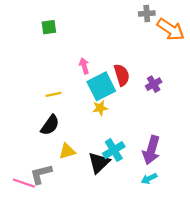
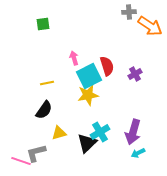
yellow star: (100, 108) -> (88, 95), size x1.5
cyan arrow: (149, 179) -> (138, 153), moved

